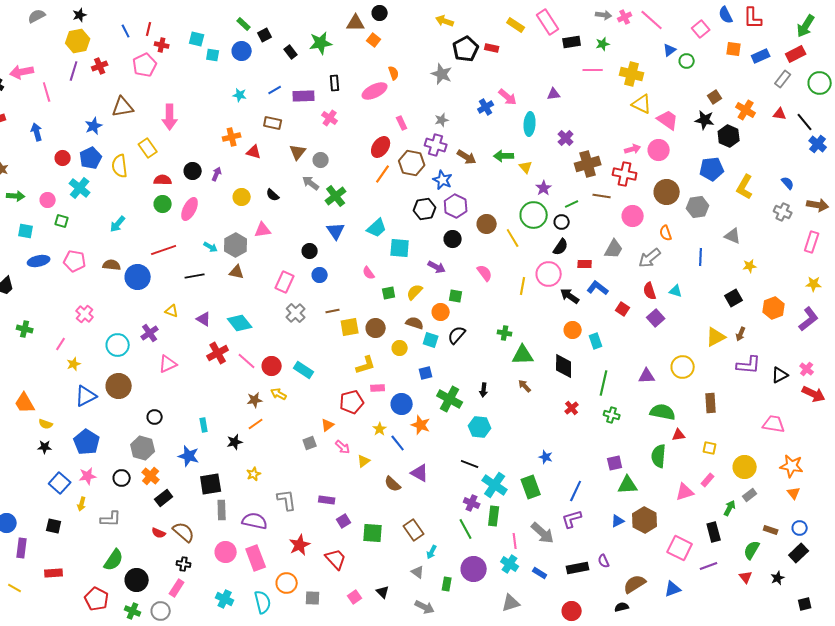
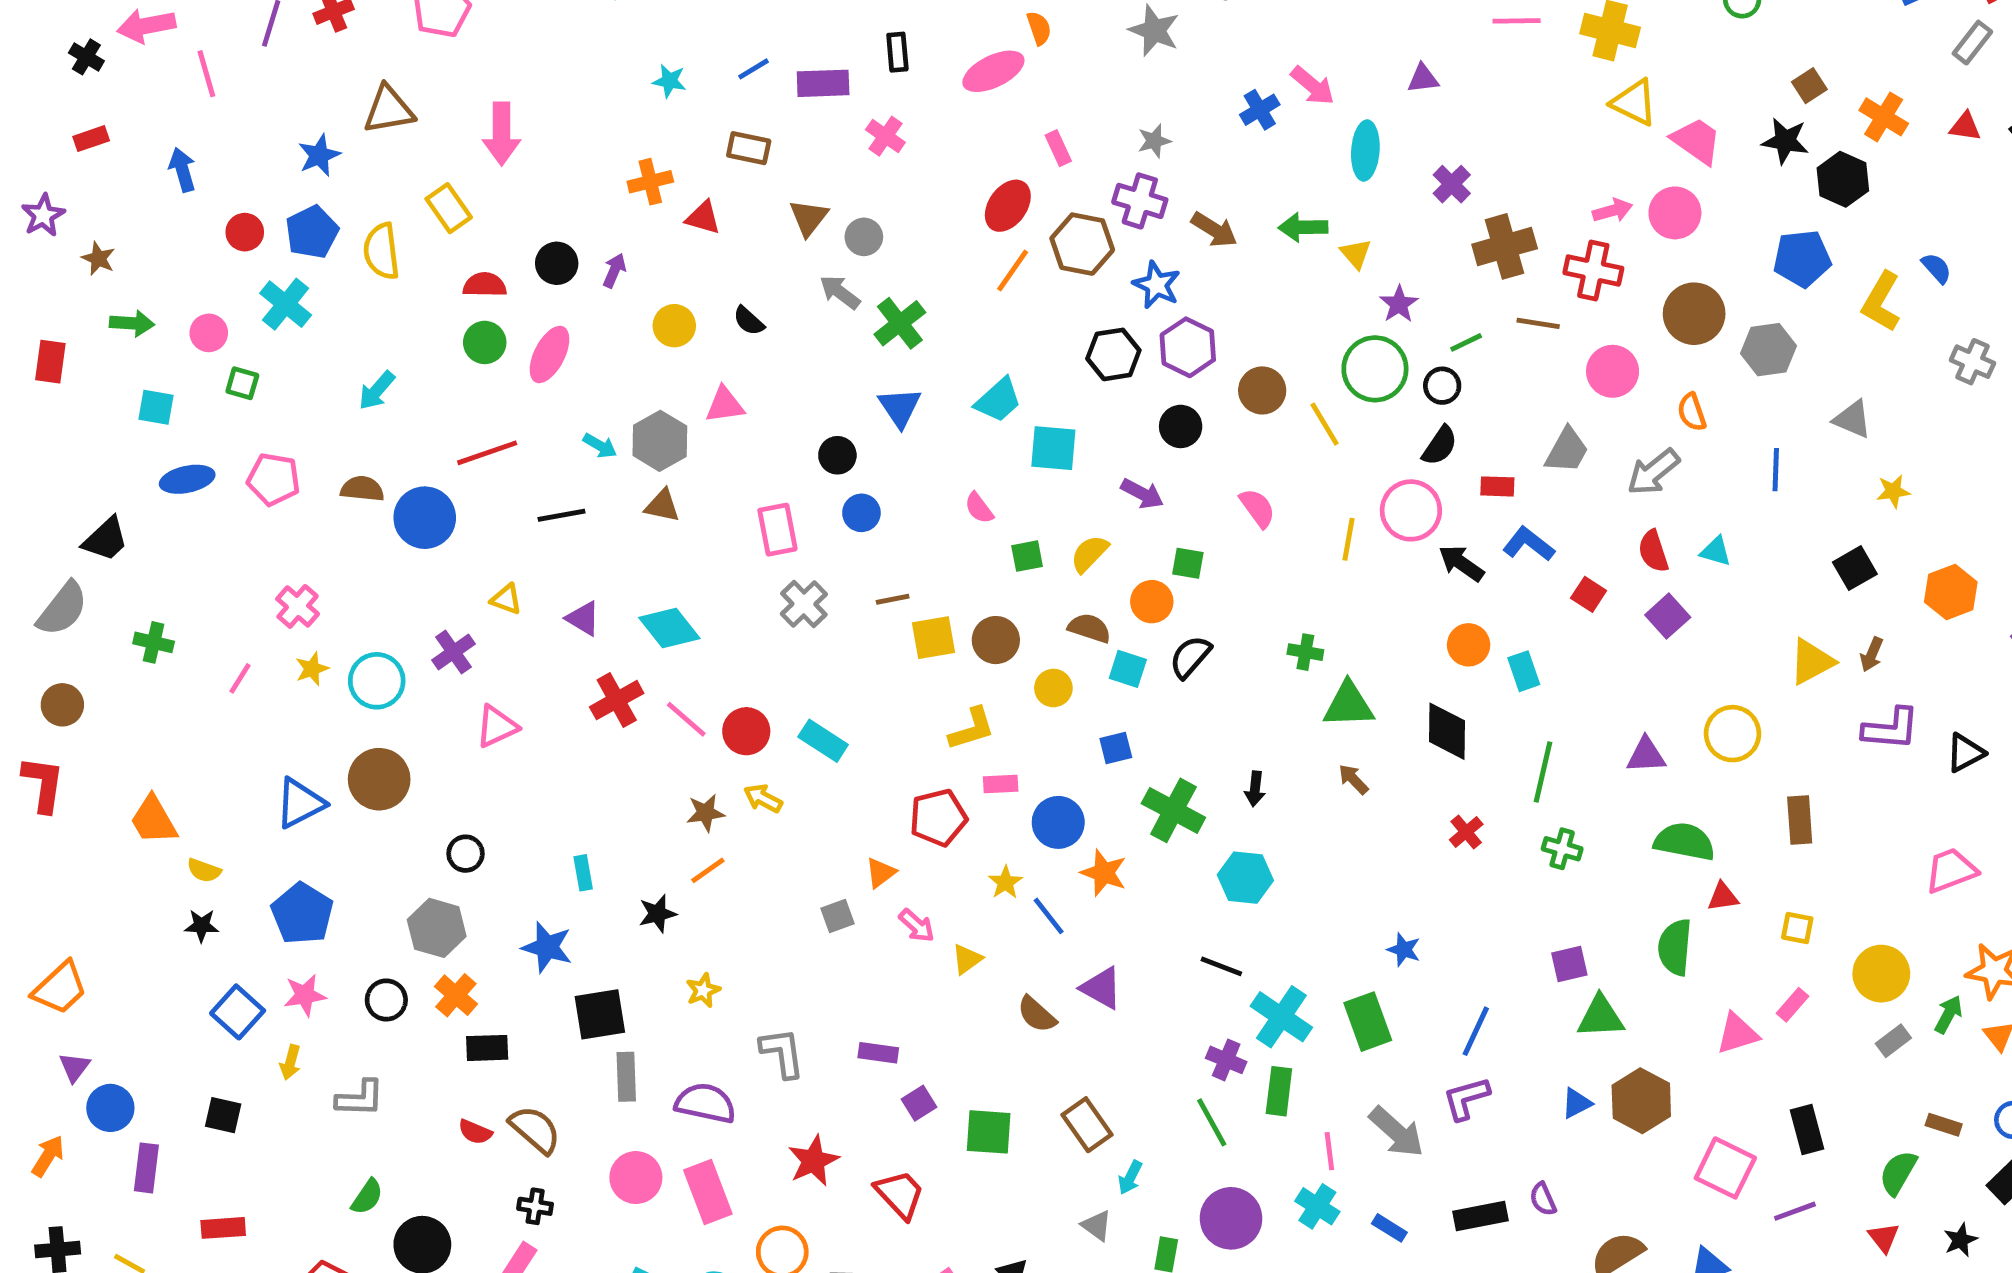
blue semicircle: (788, 183) -> (1936, 268), moved
pink rectangle: (285, 282) -> (777, 530), turned -35
yellow star: (74, 364) -> (312, 669), moved
pink trapezoid: (774, 424) -> (1951, 870), turned -30
black rectangle: (164, 498) -> (487, 1048), turned 36
green arrow: (730, 508) -> (1948, 1014), moved
green semicircle: (114, 560) -> (367, 1197), size x0.7

